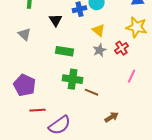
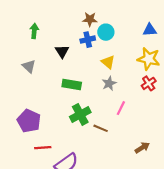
red cross: (122, 48) -> (149, 83), moved
pink line: (132, 76) -> (121, 108), moved
green cross: (73, 79) -> (80, 114), turned -36
brown arrow: (112, 117) -> (142, 148), moved

